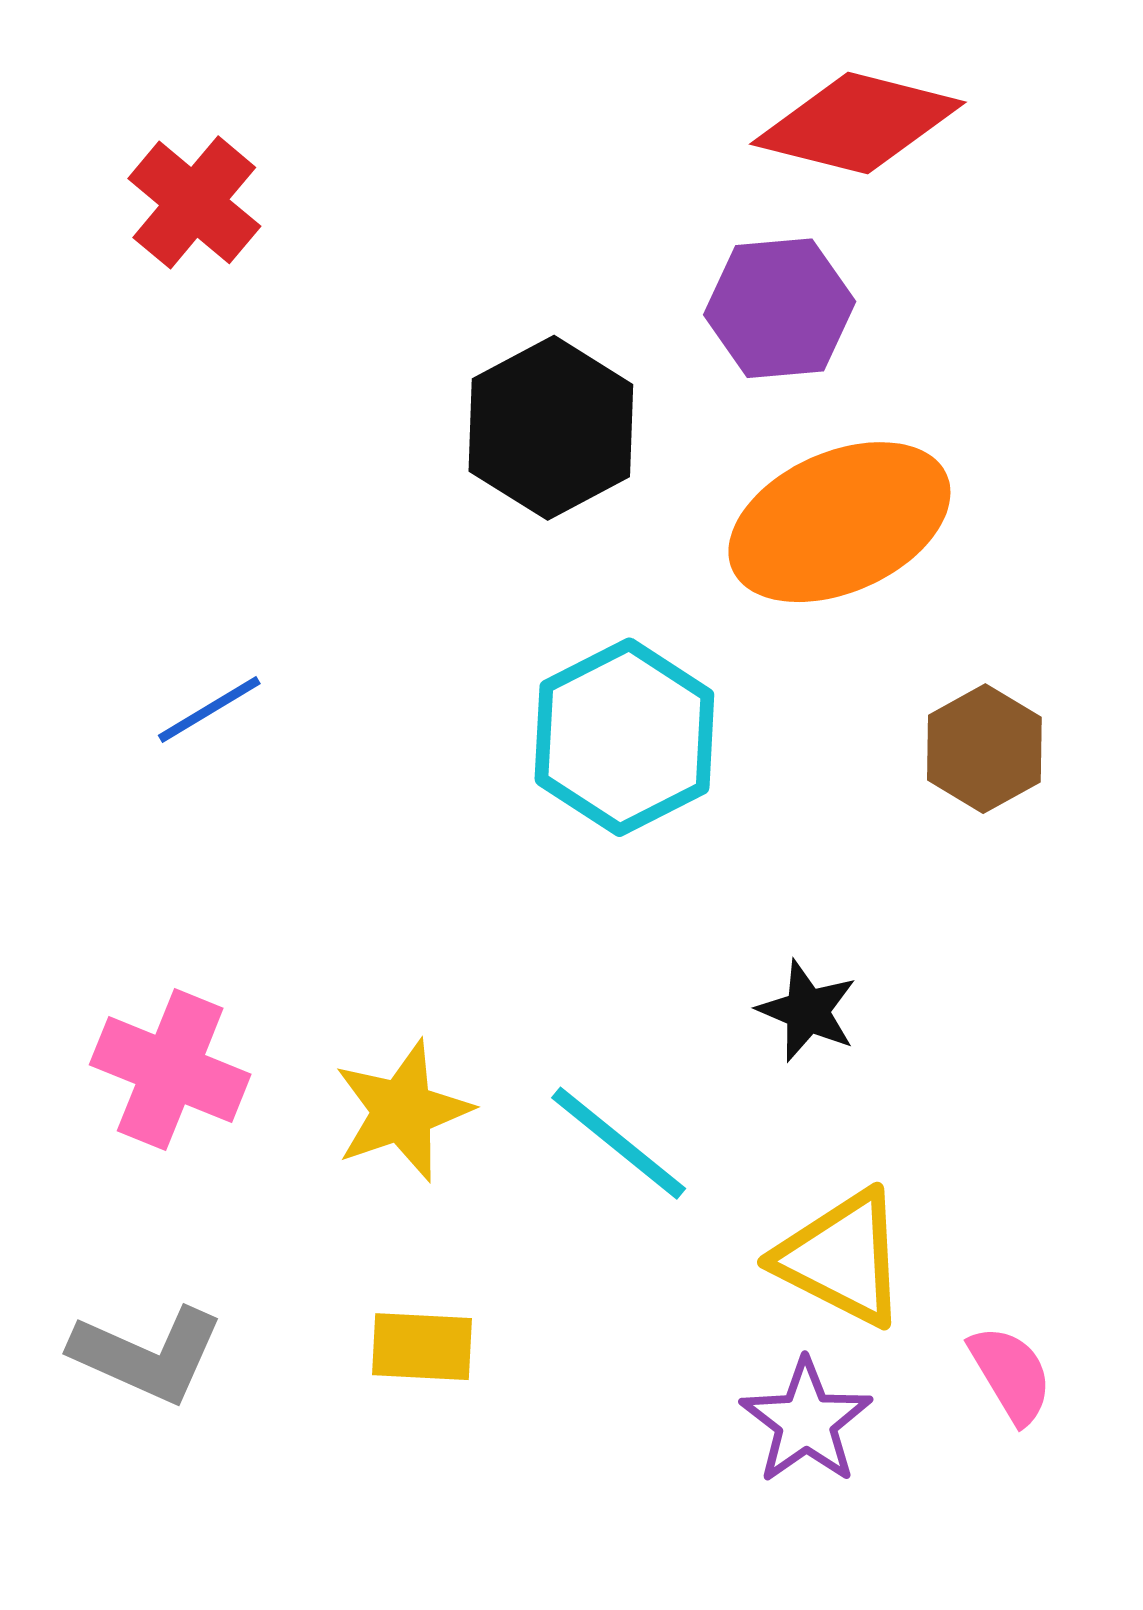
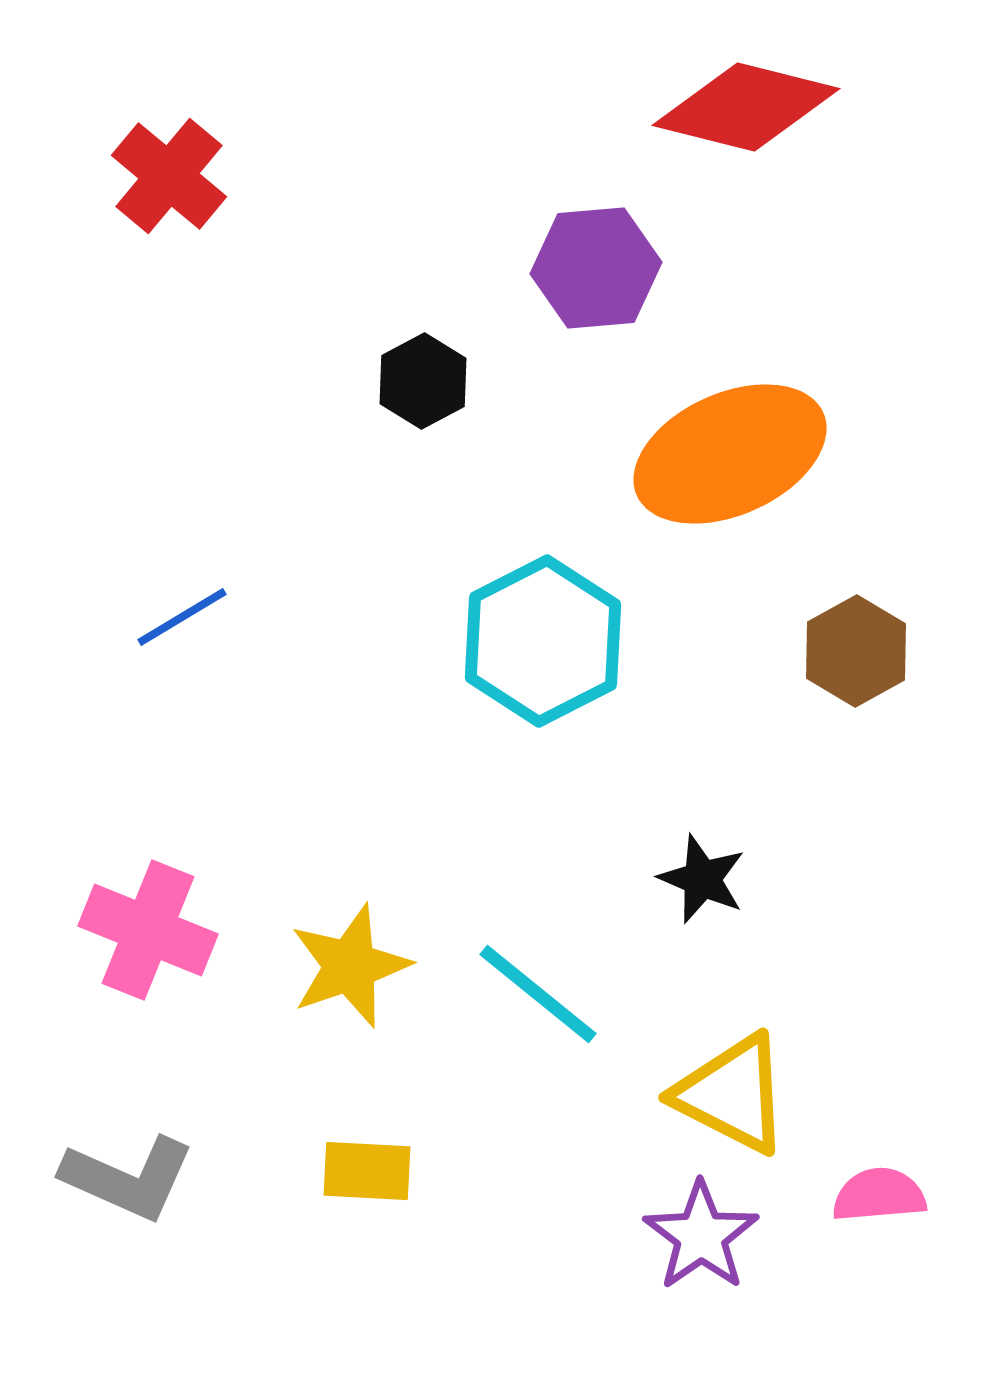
purple hexagon: (780, 308) -> (596, 268), moved
black hexagon: (551, 428) -> (423, 381), moved, size x0.6
pink semicircle: (1011, 1374) -> (879, 1195), turned -64

